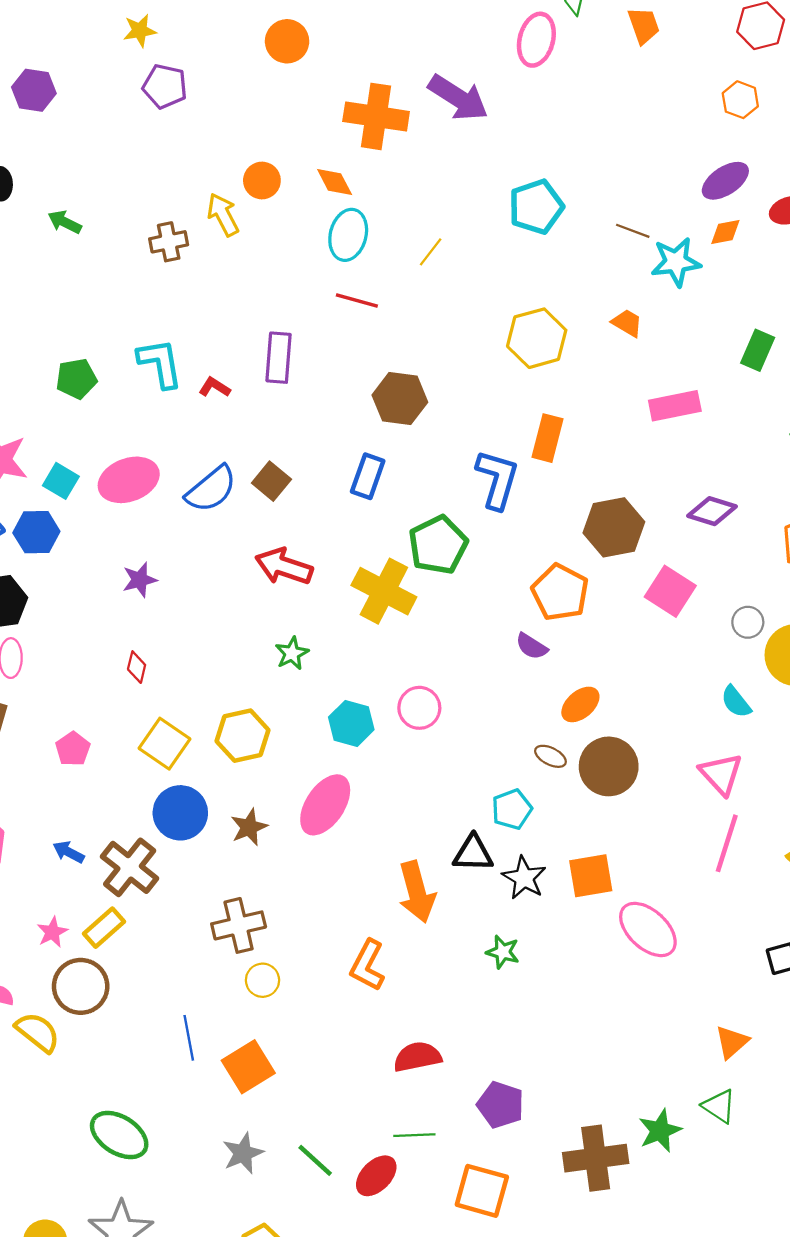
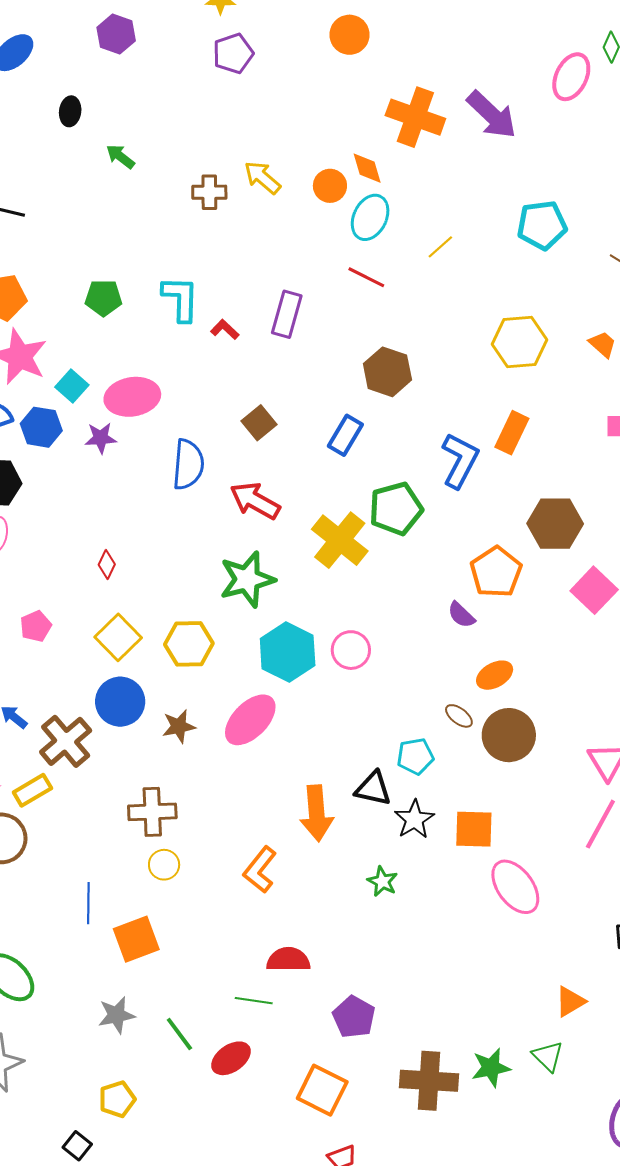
purple pentagon: (165, 86) -> (233, 53), turned 30
orange circle: (262, 181) -> (330, 186), moved
yellow arrow: (223, 215) -> (262, 178), turned -33
blue semicircle: (211, 489) -> (188, 464), moved, turned -57
purple star: (140, 580) -> (101, 438), moved
green star: (292, 653) -> (247, 579), size x1.8
cyan hexagon: (351, 723) -> (288, 652), size x1.4
green line: (414, 1135) -> (254, 1001), moved

